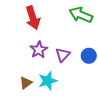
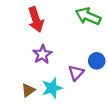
purple triangle: (63, 55) -> (76, 73), moved

